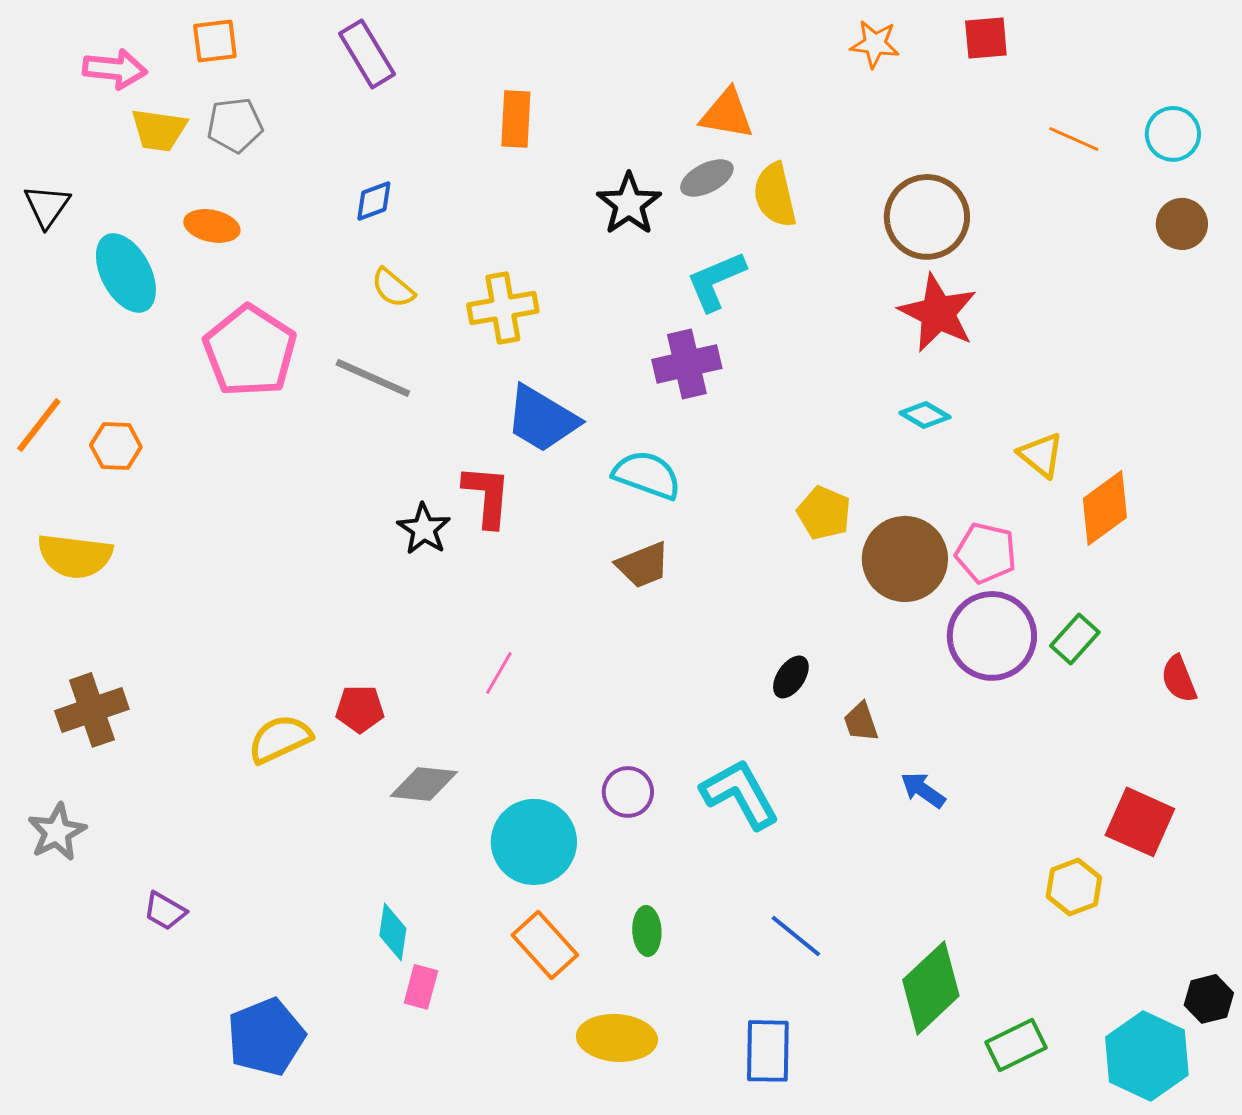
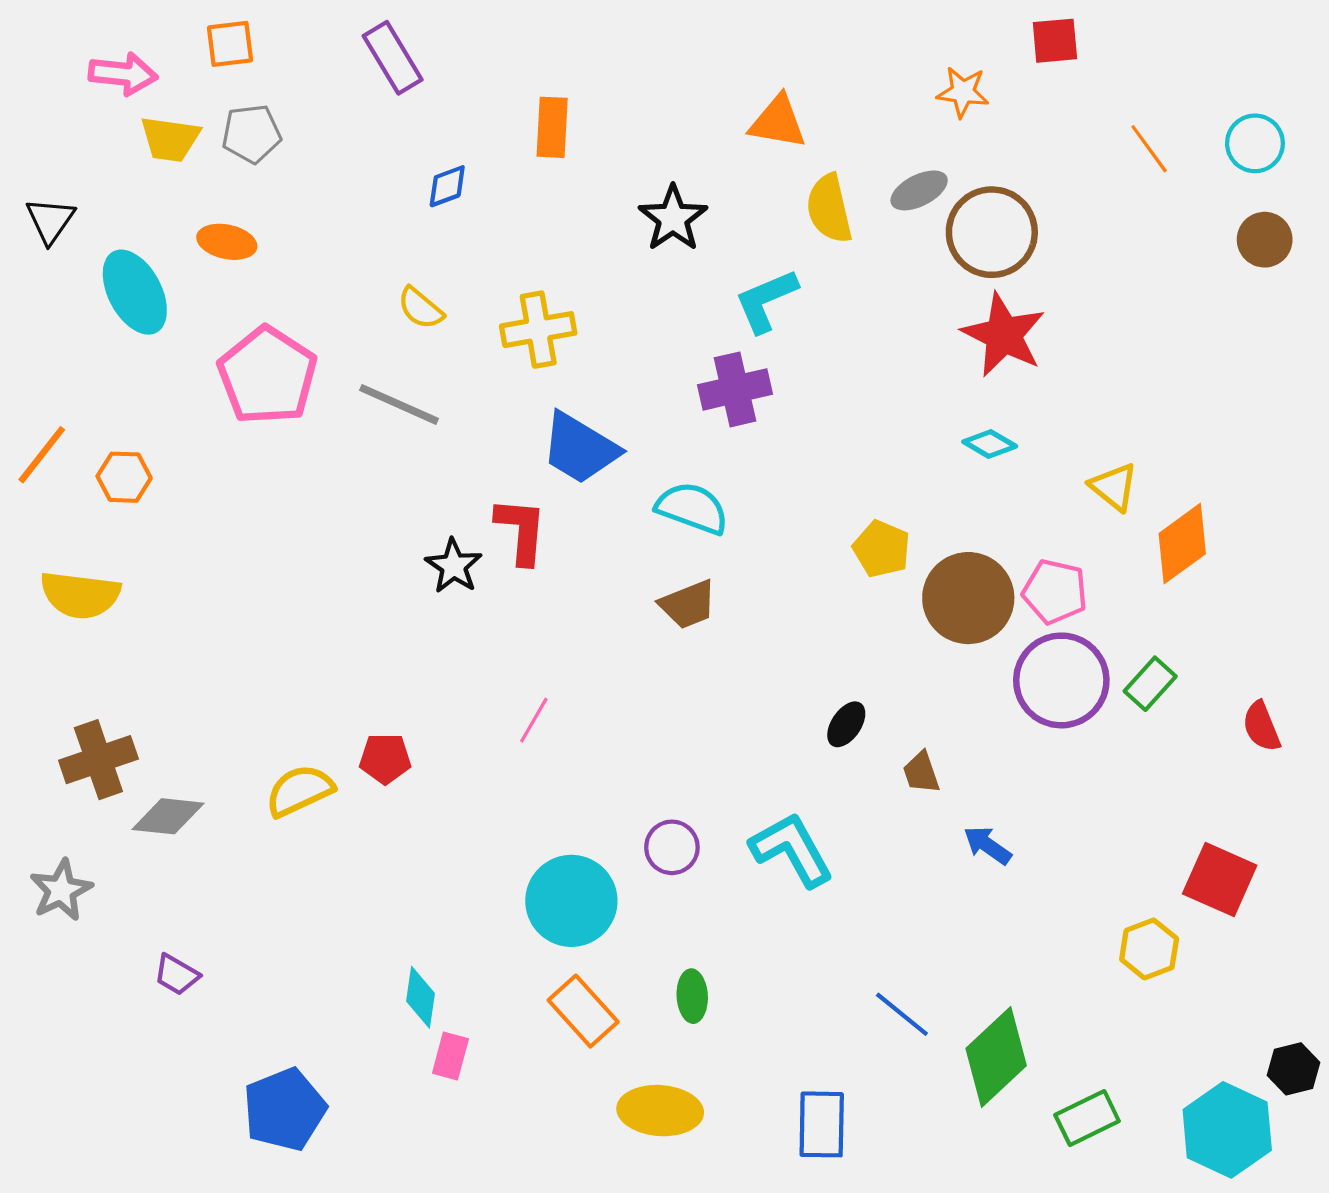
orange star: (875, 44) -> (963, 92), moved
orange line: (1074, 139) -> (1149, 149), turned 30
gray ellipse: (707, 178) -> (919, 190), moved
blue diamond: (374, 201) -> (447, 186), moved
gray diamond: (424, 784) -> (168, 816), moved
blue line: (796, 936) -> (902, 1014), moved

